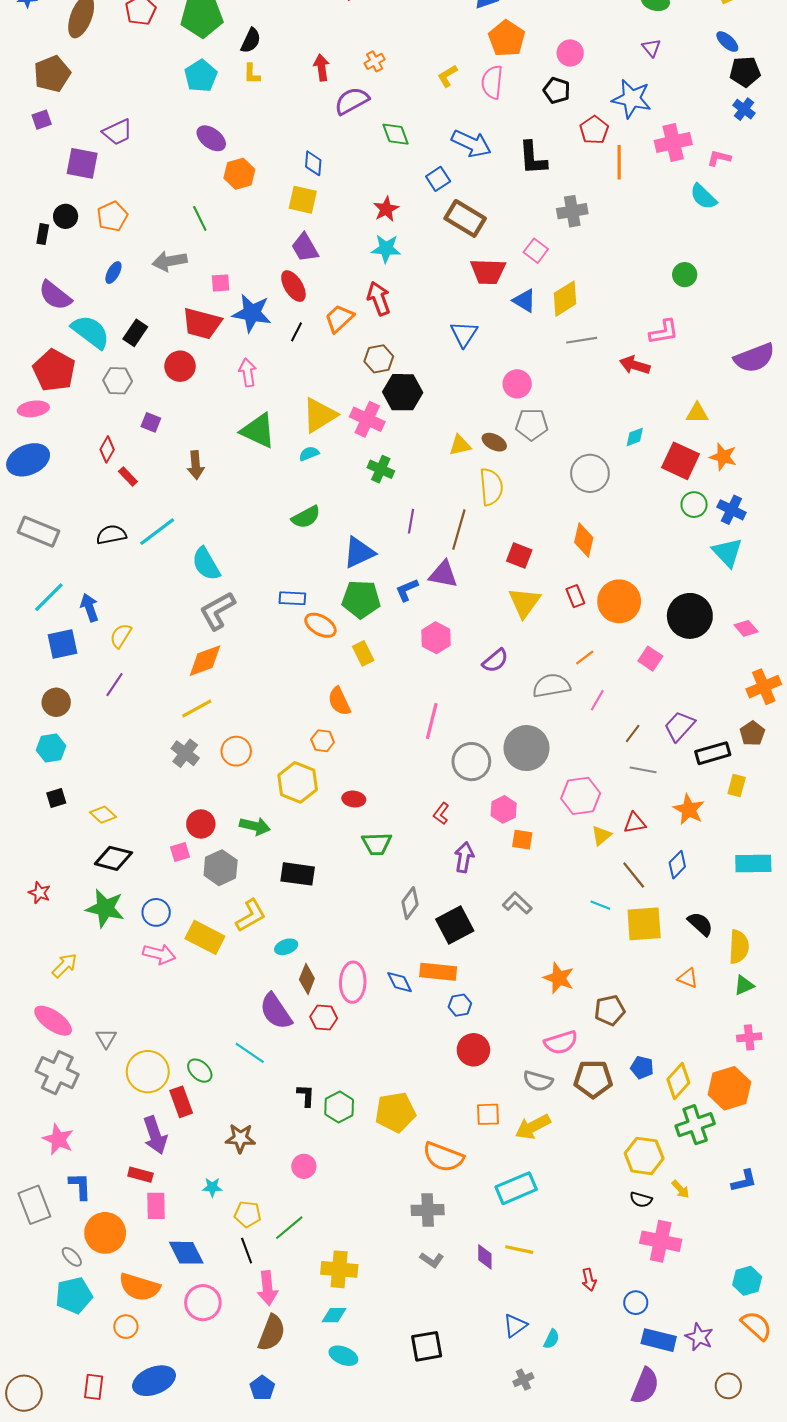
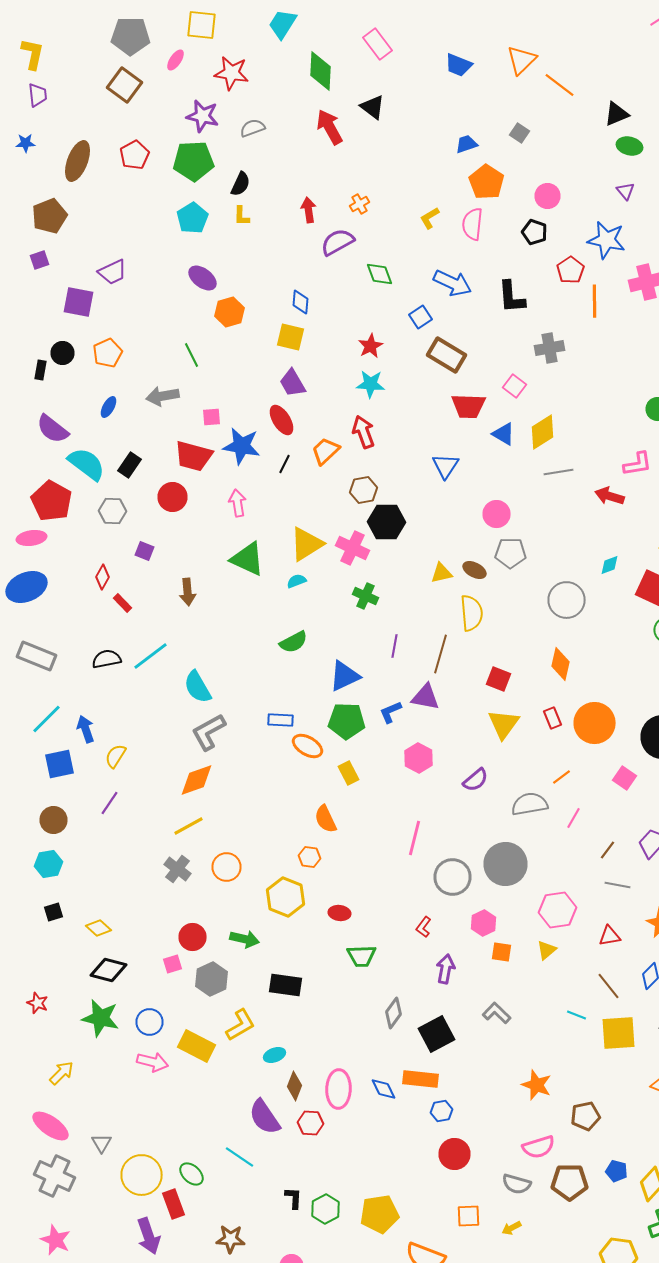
yellow triangle: (601, 835) -> (546, 950), moved
yellow arrow: (533, 1127) -> (512, 1228), size x0.6

